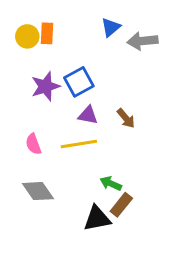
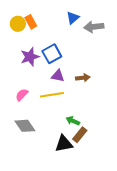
orange rectangle: (47, 33) -> (31, 22), turned -32
brown arrow: (126, 118) -> (83, 78), turned -56
pink semicircle: (33, 144) -> (22, 95), turned 64

